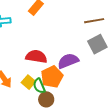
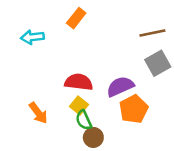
orange pentagon: (52, 77) -> (134, 109), moved
yellow square: (28, 82) -> (79, 106), moved

